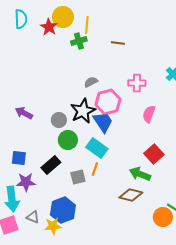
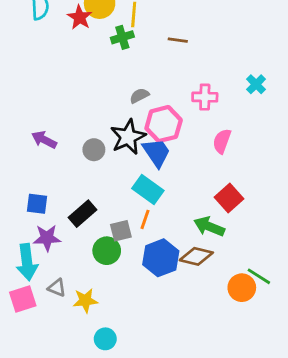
green circle: (68, 140) -> (107, 251), moved
blue hexagon: (63, 210) -> (161, 258), moved

